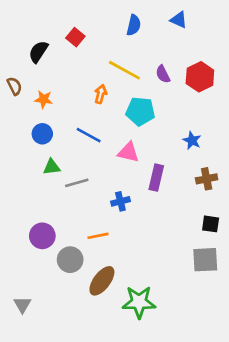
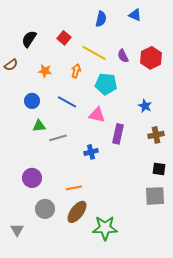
red square: (75, 37) -> (64, 38), moved
brown semicircle: (14, 86) -> (11, 65), turned 80
orange star: (44, 99) -> (45, 71), moved
orange line: (98, 236) -> (74, 188), moved
gray circle: (70, 260) -> (45, 209), moved

